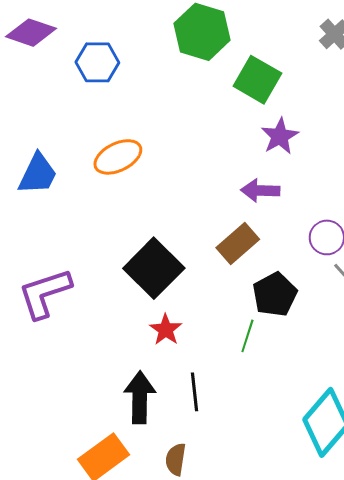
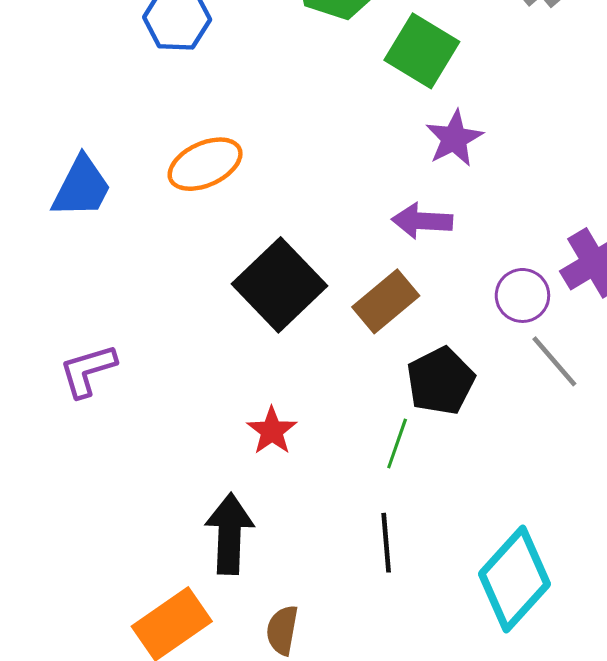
black square: (154, 268) -> (279, 285), moved
purple L-shape: (45, 293) -> (88, 370), size x0.7
black line: (195, 392) -> (386, 543), moved

